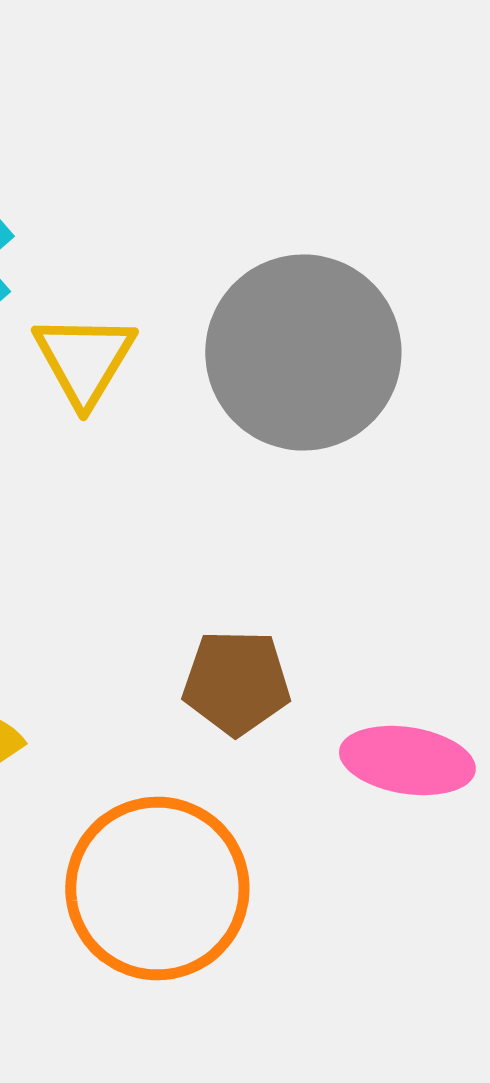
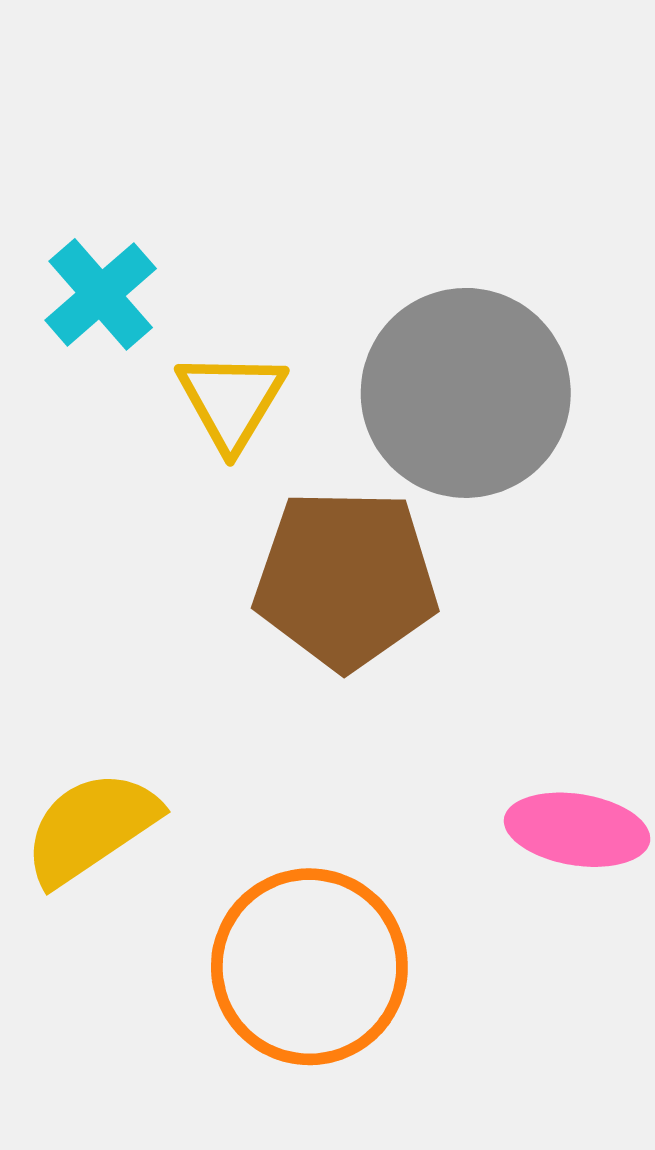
brown pentagon: (236, 682) -> (346, 579), moved, size x1.6

